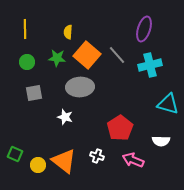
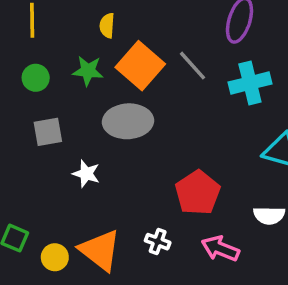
white star: (65, 117) -> (86, 174), moved

